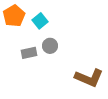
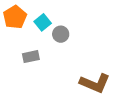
gray circle: (50, 46) -> (61, 34), moved

